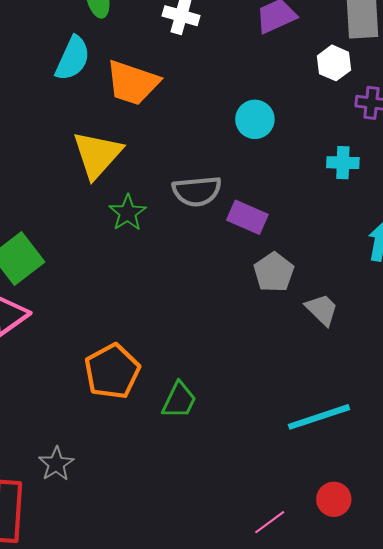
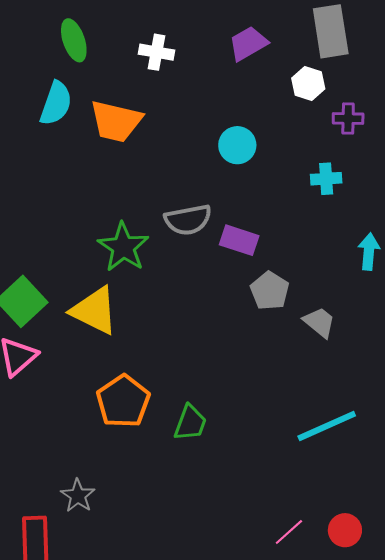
yellow triangle: (97, 155) -> (95, 311), moved, turned -40
green star: (128, 213) -> (123, 247), size x1.4
red circle: (334, 499) -> (345, 530), moved

